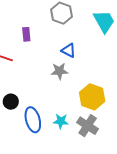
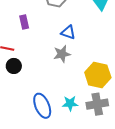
black circle: (11, 102) -> (14, 66), moved
gray cross: (88, 126) -> (97, 104), turned -35

